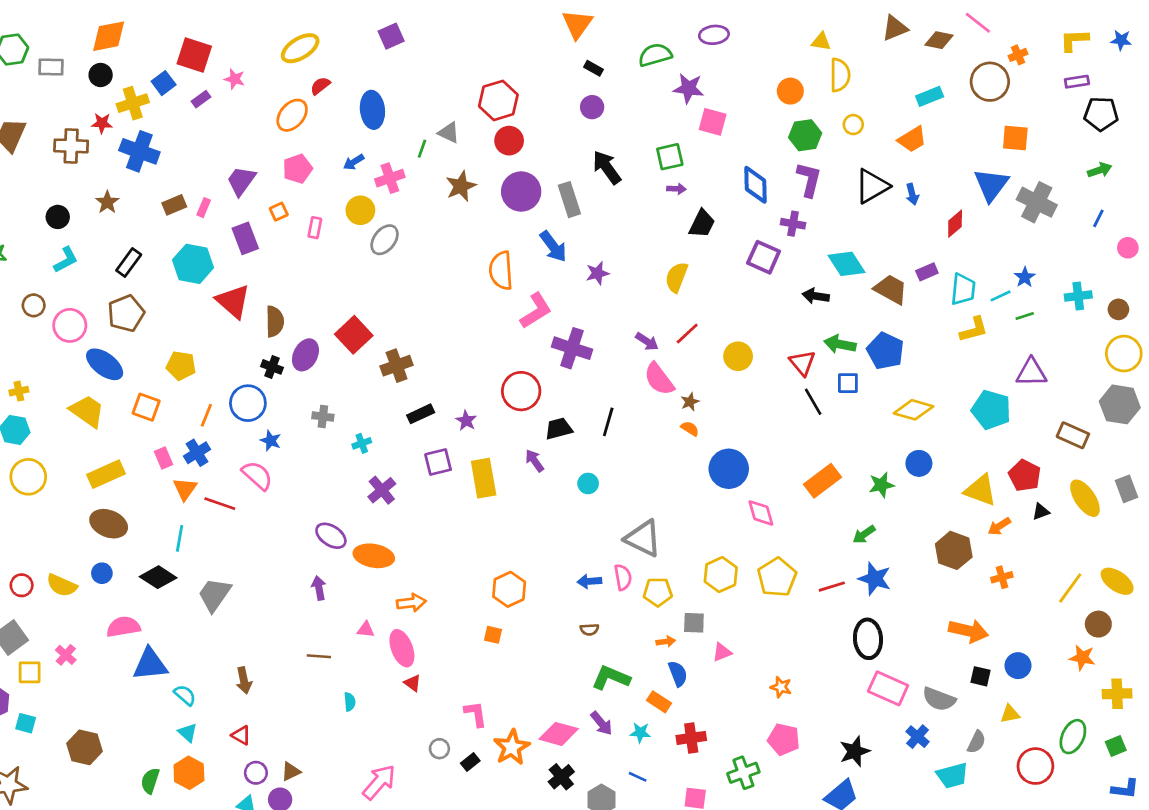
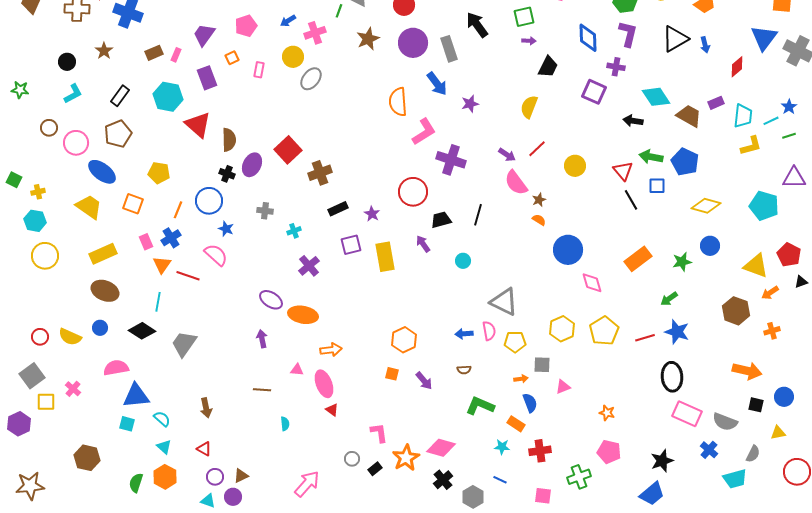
cyan square: (26, 723) -> (127, 424), moved
purple arrow: (601, 723) -> (424, 381), moved

